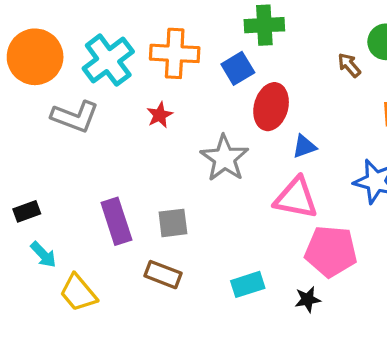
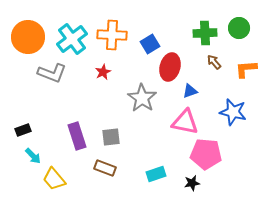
green cross: (264, 25) -> (205, 33), moved
brown arrow: (349, 65) -> (214, 62), moved

